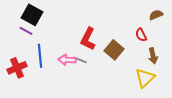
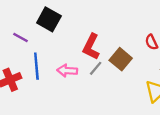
black square: (32, 15) -> (49, 19), moved
gray line: (80, 60) -> (96, 68), moved, turned -72

